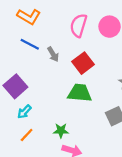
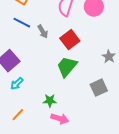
green trapezoid: (80, 93) -> (67, 67), turned -55
orange line: (27, 135) -> (18, 115), moved

